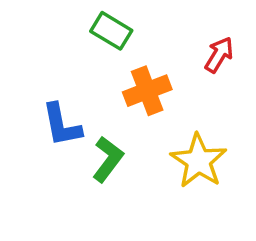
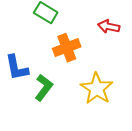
red arrow: (219, 55) -> (109, 27), turned -110

